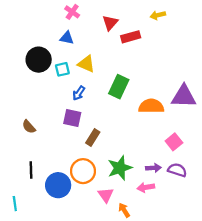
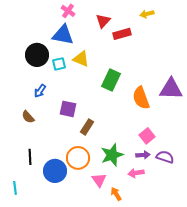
blue triangle: (67, 38) -> (63, 35), size x1.6
blue arrow: (79, 93) -> (40, 91), moved
orange semicircle: (151, 106) -> (141, 98), turned -110
pink square: (174, 142) -> (147, 136), moved

